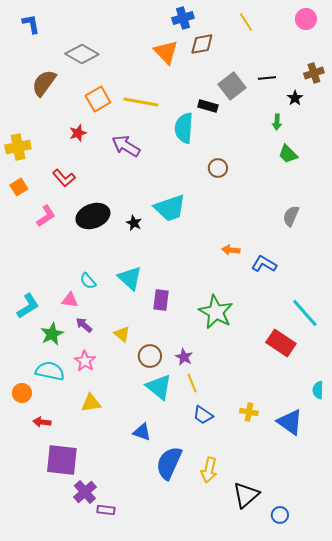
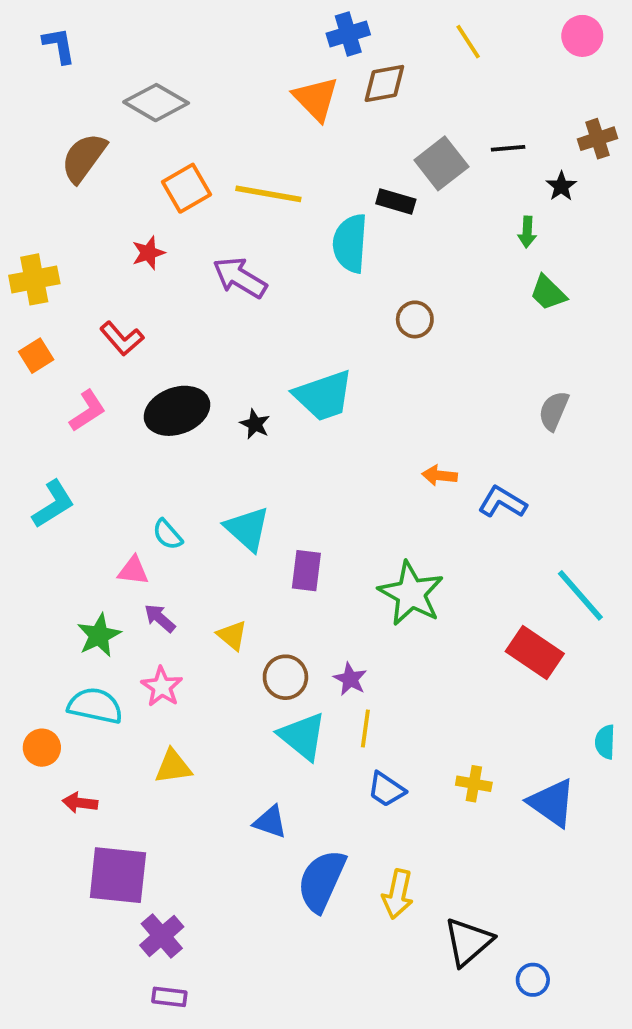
cyan L-shape: (28, 306) -> (53, 504), moved
yellow line: (192, 383) -> (365, 729), turned 30
purple rectangle: (106, 510) -> (169, 997), moved

